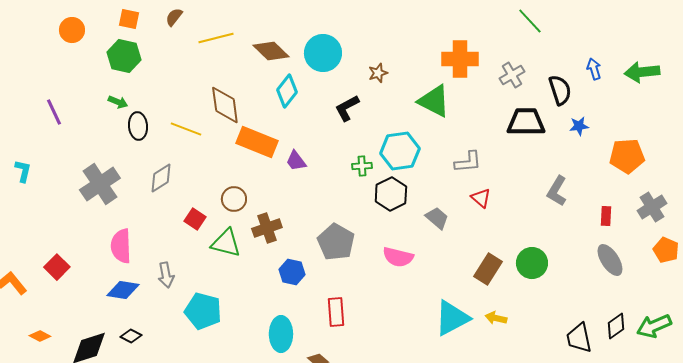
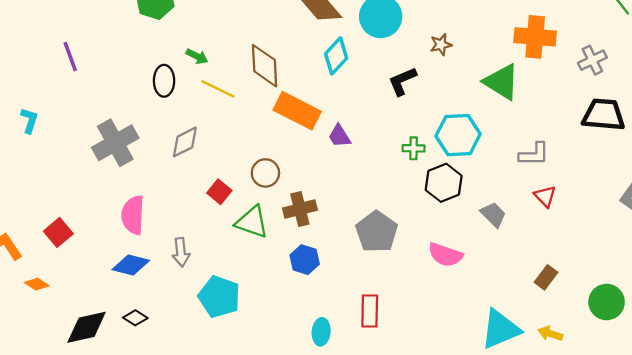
green arrow: (118, 102) -> (197, 56), moved
green circle: (532, 263) -> (607, 302), moved
brown rectangle: (488, 269) -> (546, 277), size x0.7
blue hexagon: (292, 272) -> (305, 260), moved
cyan ellipse: (281, 334) -> (321, 332), moved, size x0.7
orange diamond: (40, 336) -> (37, 284), moved

